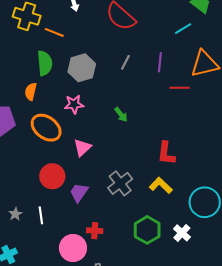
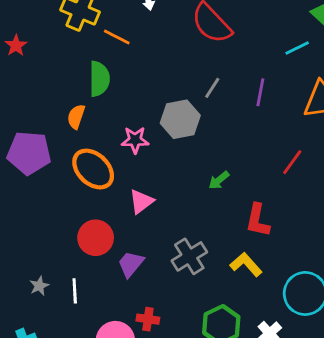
gray hexagon: (82, 68) -> (180, 119), moved
red line: (180, 88) -> (292, 162), moved, turned -60
green arrow: (121, 115) -> (219, 180), moved, turned 84

